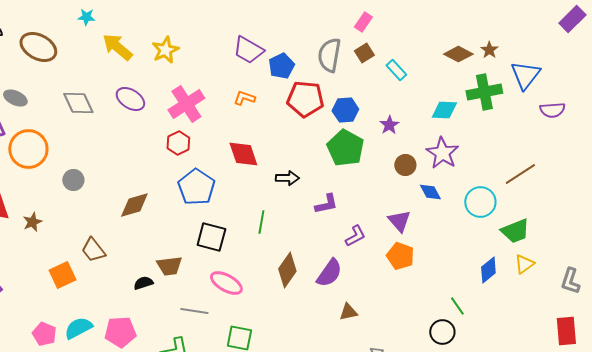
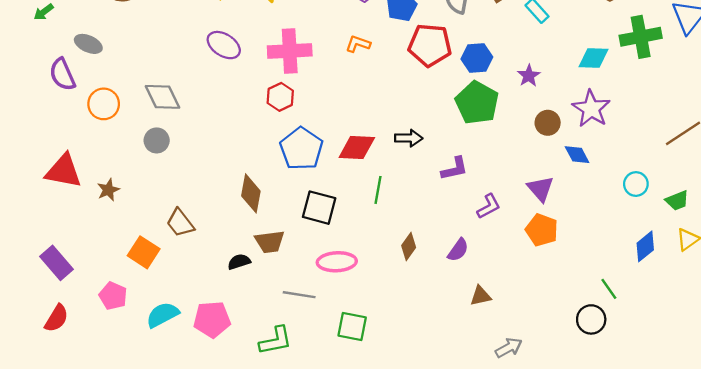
gray diamond: (78, 103) -> (163, 97), moved
pink cross: (186, 104) -> (290, 51), turned 30
orange circle: (28, 149) -> (104, 104), size x0.7
red diamond: (243, 154) -> (357, 148), moved, turned -68
cyan circle: (480, 202) -> (636, 184), moved, size x0.7
brown diamond: (134, 205) -> (251, 193), moved, turned -64
green trapezoid: (515, 231) -> (677, 201), size x0.7
brown diamond: (287, 270) -> (409, 246), size x0.7
purple semicircle: (329, 273) -> (458, 250), size x0.7
orange square: (62, 275) -> (144, 252), turned -32
pink ellipse: (226, 283) -> (337, 262), turned -32
pink pentagon: (44, 334) -> (113, 296), moved

